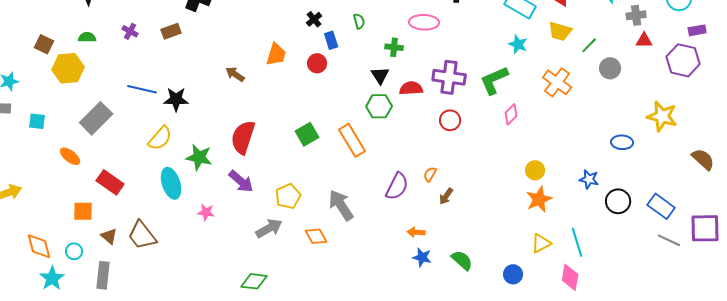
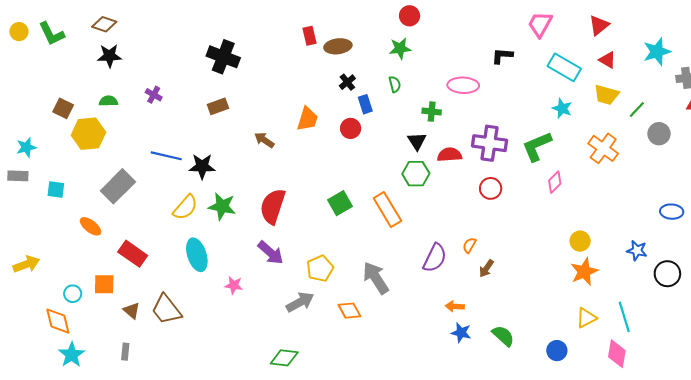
brown rectangle: (171, 31) -> (218, 106), moved
green star: (199, 157) -> (222, 206), moved
cyan circle: (74, 251) -> (73, 294), moved
gray rectangle: (103, 275) -> (125, 352), size x0.6

